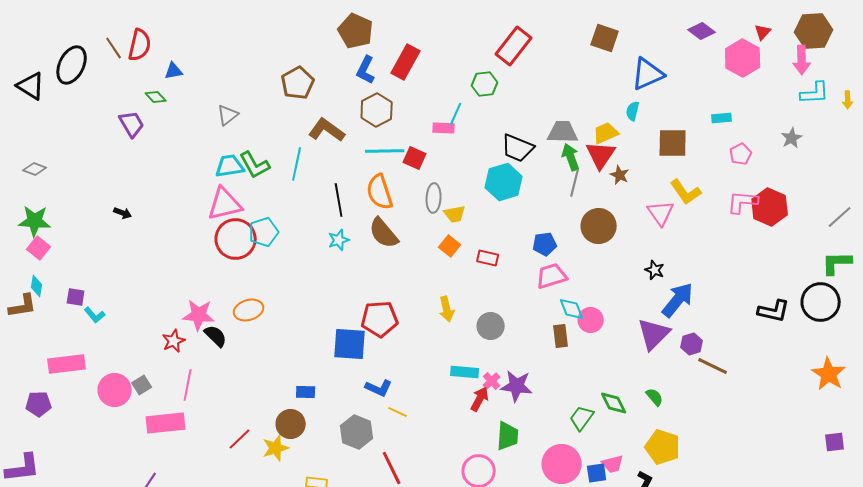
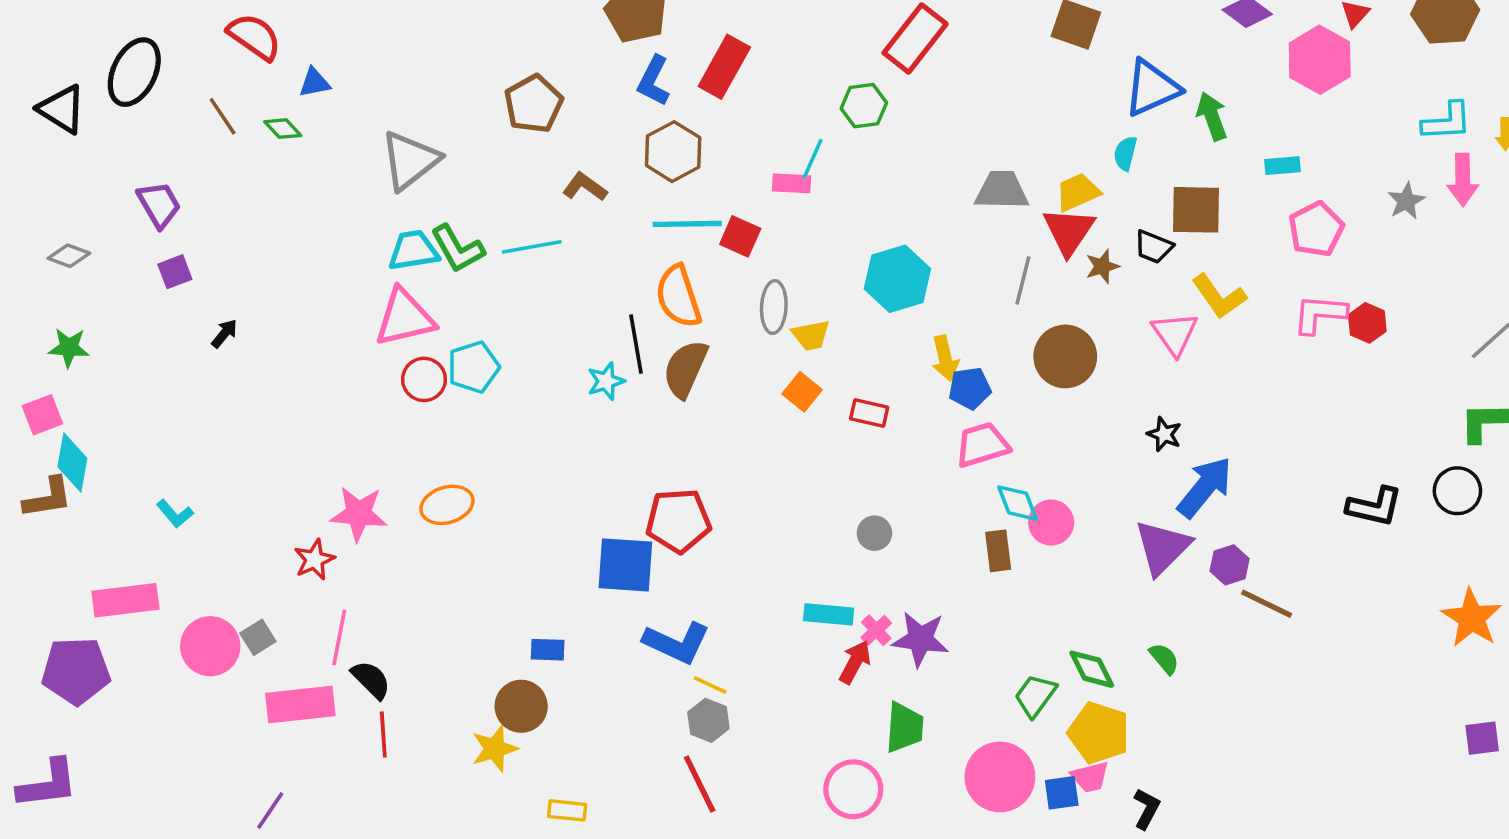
red semicircle: (140, 45) -> (254, 37), turned -68
brown line: (114, 48) -> (223, 116), moved
pink arrow: (802, 60) -> (1463, 180), moved
gray triangle: (228, 115) -> (410, 160), size x1.6
purple trapezoid: (132, 124) -> (159, 205), moved
brown L-shape: (327, 130) -> (585, 187), size x0.7
black trapezoid: (518, 148) -> (1154, 247), moved, size x0.7
pink pentagon: (741, 154) -> (1316, 229), size x1.4
green arrow: (571, 157) -> (1212, 116), moved
cyan line: (297, 164) -> (532, 247), turned 68
brown star: (620, 175) -> (1102, 266), turned 30
black line: (339, 200) -> (636, 344), moved
red hexagon: (770, 207) -> (1367, 323), size x0.6
black arrow: (123, 213) -> (224, 334), turned -72
green star: (35, 221) -> (69, 348), size x0.7
brown semicircle: (384, 233) -> (685, 369), turned 64
red circle: (236, 239) -> (424, 379), size x0.6
pink square: (39, 248) -> (42, 415), moved, turned 30
cyan diamond: (37, 286) -> (72, 462), size x1.5
purple square: (76, 297) -> (175, 272), moved, turned -30
black circle: (821, 302) -> (1457, 491), size x0.7
yellow arrow: (447, 309) -> (945, 358), moved
gray circle: (491, 326) -> (874, 533), size x0.7
black semicircle: (216, 336) -> (371, 680), moved
blue L-shape: (379, 388) -> (677, 643), size x1.4
purple pentagon: (39, 404) -> (76, 671), size x1.5
gray hexagon: (357, 432) -> (708, 720), moved, size x0.7
red line: (240, 439) -> (383, 735), moved, turned -50
yellow pentagon: (663, 447) -> (1099, 733), moved

